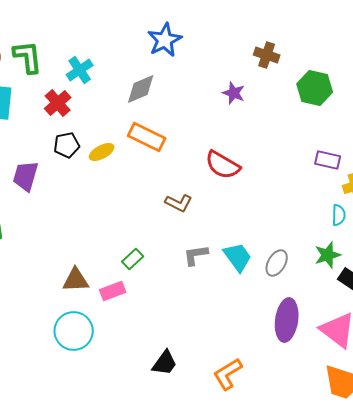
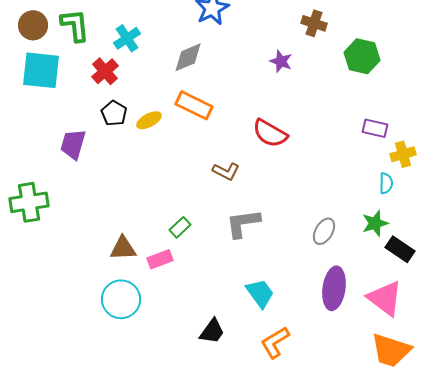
black pentagon: (67, 145) -> (114, 113), turned -30
gray L-shape: (196, 255) -> (243, 223), size x1.4
cyan trapezoid: (238, 257) -> (260, 293), moved

